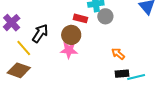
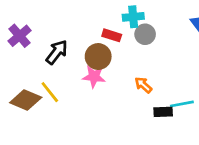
yellow line: (24, 48) -> (50, 92), moved
orange arrow: (118, 54) -> (143, 85), moved
cyan line: (136, 77) -> (182, 104), moved

